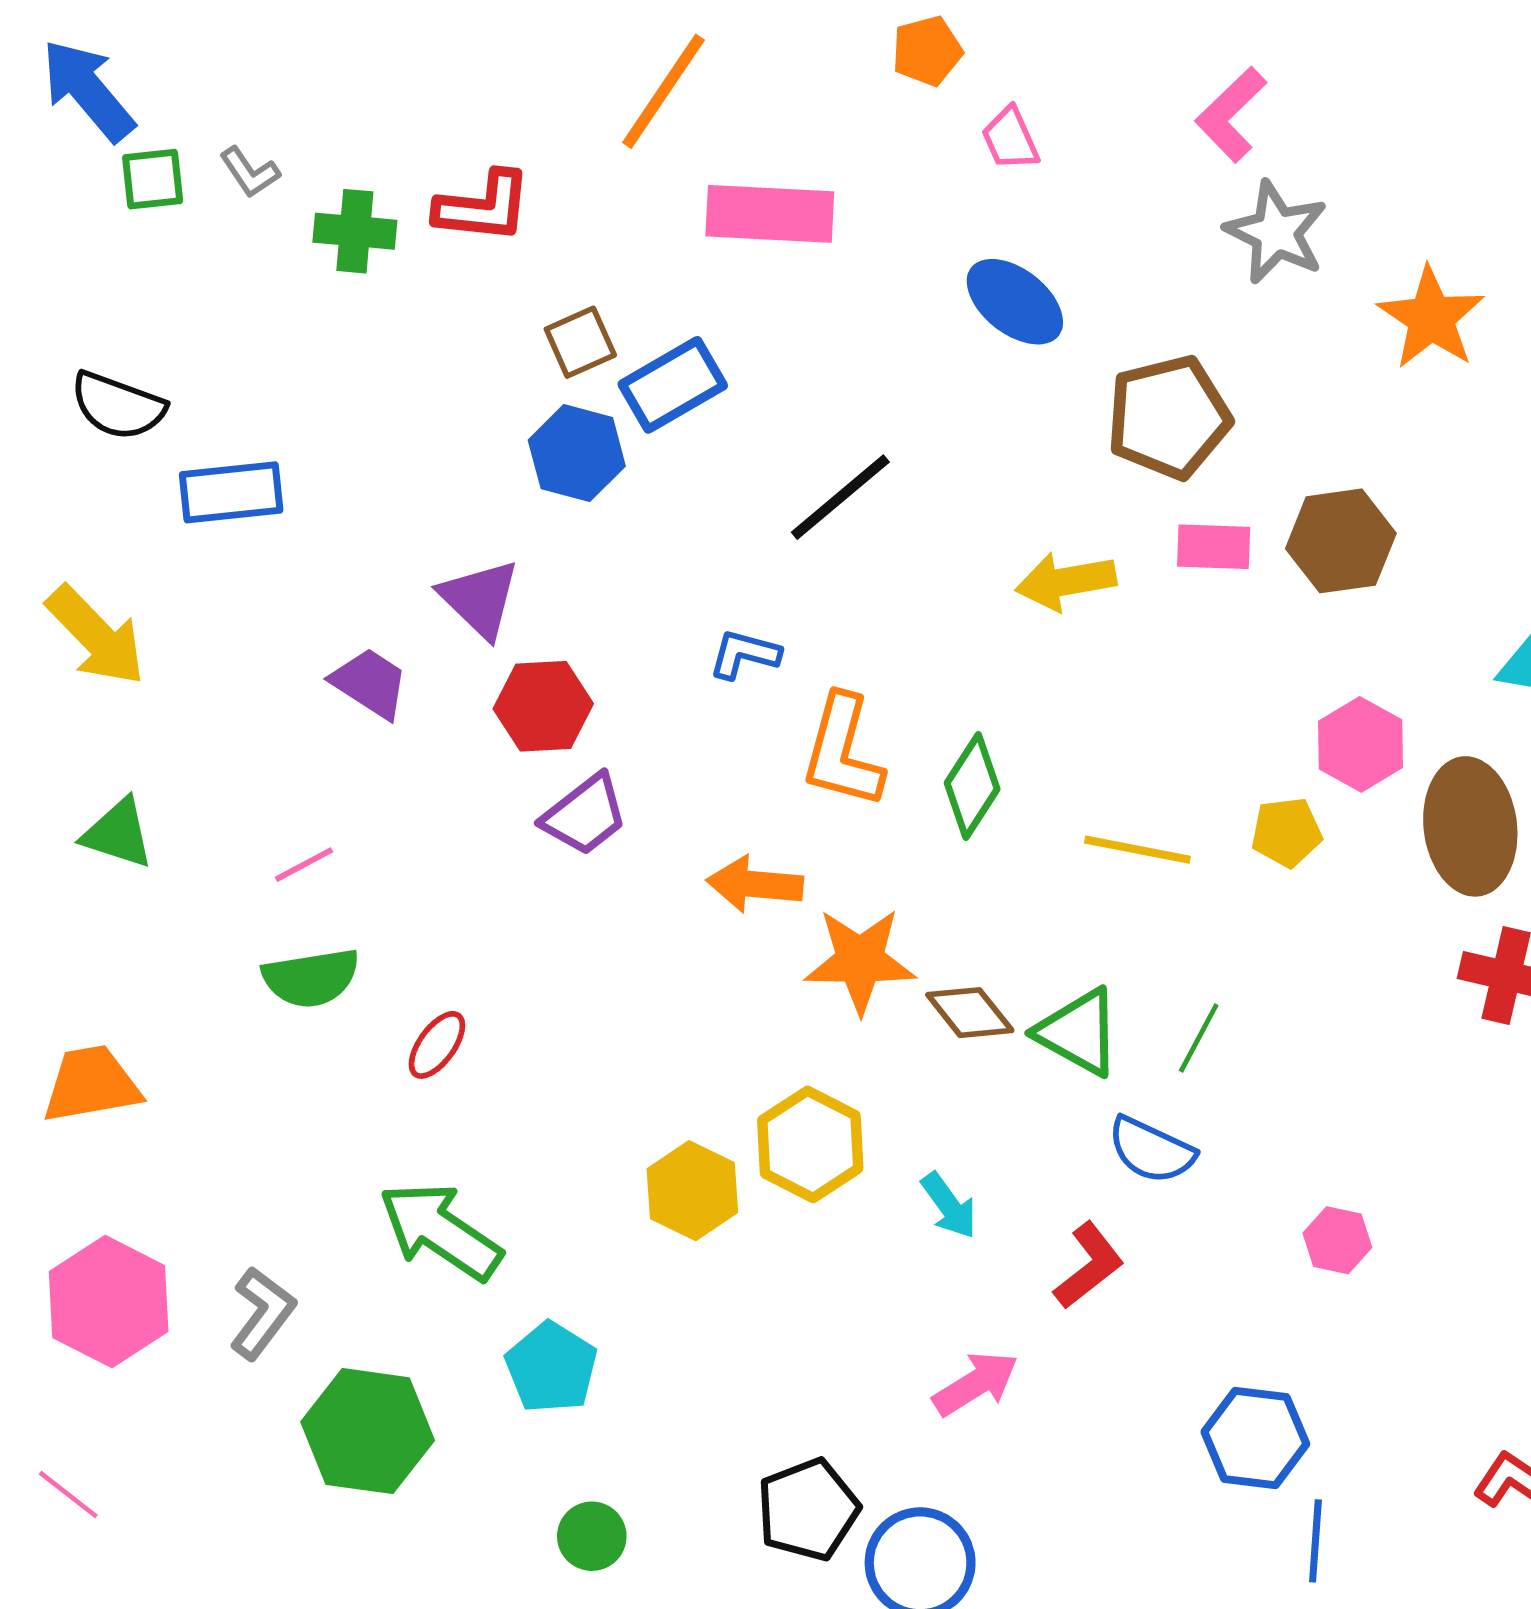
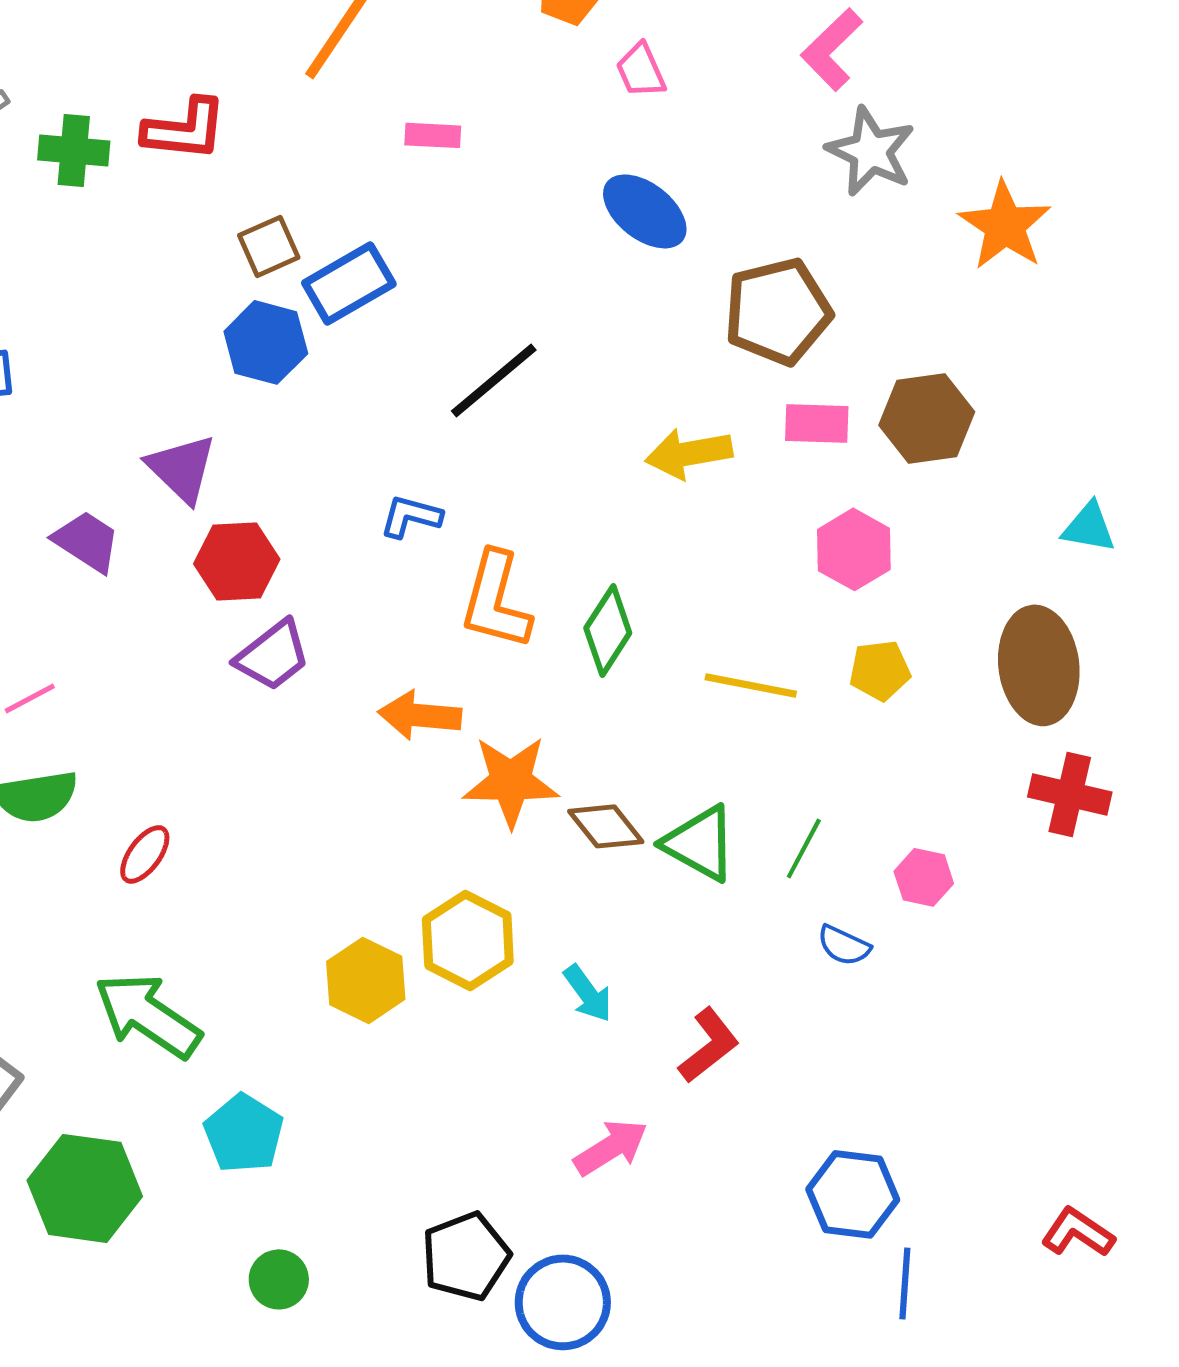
pink rectangle: (770, 214) -> (433, 135), size x0.5
pink hexagon: (1360, 744) -> (854, 549), moved
blue semicircle: (1151, 1150) -> (844, 945), moved, size x0.7
pink hexagon: (1337, 1240) -> (924, 877), moved

